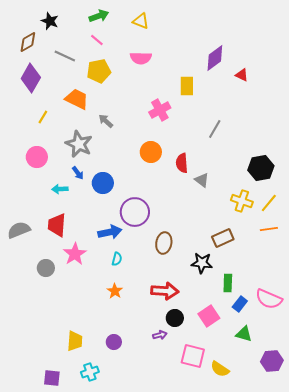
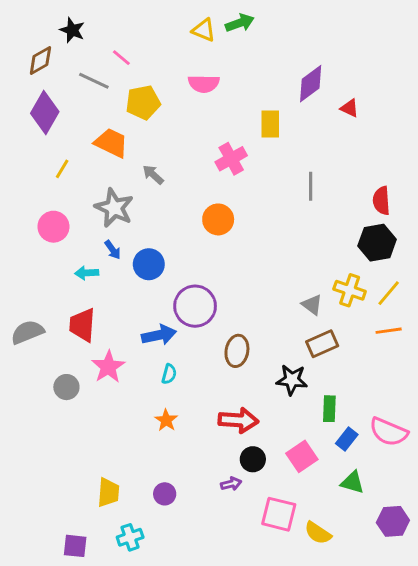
green arrow: (99, 16) -> (240, 23), moved
pink line: (97, 40) -> (121, 58), moved
gray line: (215, 129) -> (311, 186), turned -30
red semicircle: (182, 163) -> (381, 201), moved
gray triangle: (202, 180) -> (312, 305), moved

